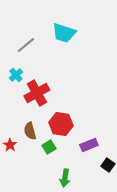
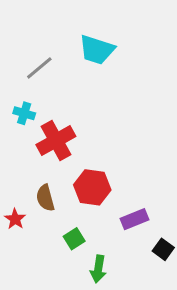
cyan cross: (16, 75) -> (24, 113), turned -32
green square: (49, 147) -> (74, 239), moved

